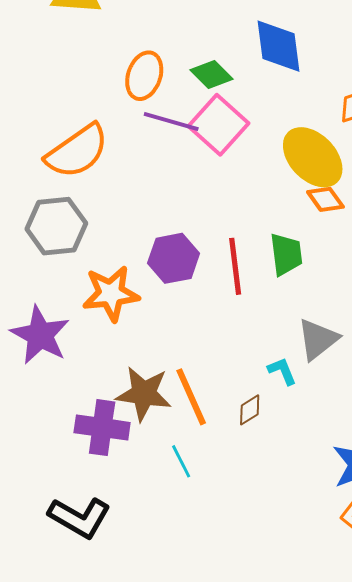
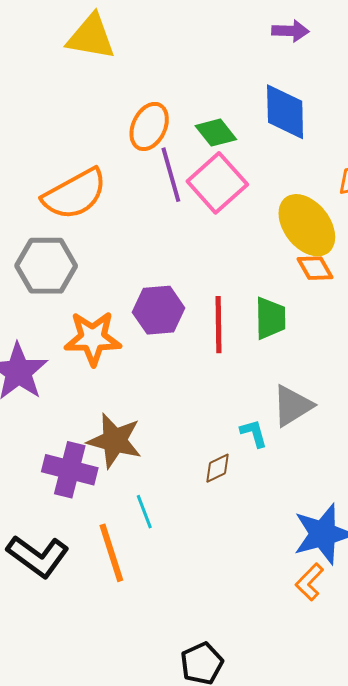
purple line: (171, 122) -> (171, 175), turned 52
orange line: (191, 397) -> (111, 553), moved

